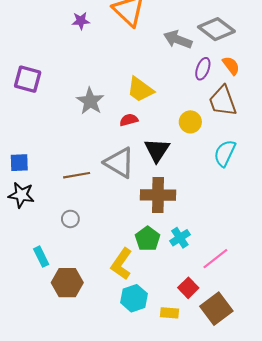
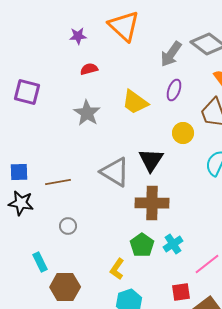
gray arrow: (178, 40) -> (171, 54), turned -76
purple ellipse: (203, 69) -> (174, 90), moved
red semicircle: (129, 120) -> (89, 69), moved
brown line: (77, 175) -> (58, 182), moved
yellow L-shape: (121, 264) -> (117, 269), size x0.7
red square: (188, 288) -> (181, 292), turned 36

